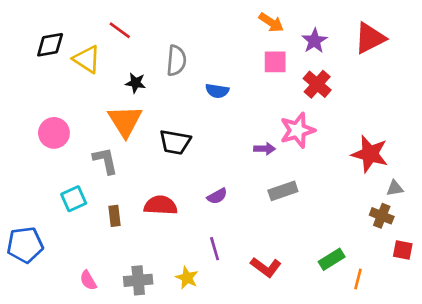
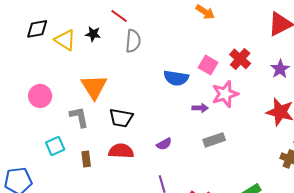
red line: (120, 30) -> (119, 16), moved
purple star: (315, 41) -> (280, 69), moved
pink square: (275, 62) -> (208, 65), moved, turned 30
black star: (136, 83) -> (93, 34), moved
blue semicircle: (217, 91) -> (176, 78), moved, size x1.4
black trapezoid: (175, 142) -> (121, 118), moved

